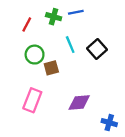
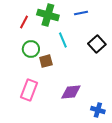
blue line: (76, 12) -> (81, 13), moved
green cross: (54, 17) -> (48, 15), size x1.5
black square: (97, 49) -> (97, 44), moved

